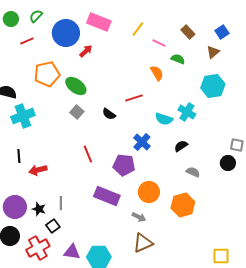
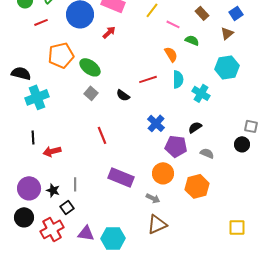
red arrow: (86, 51) -> (109, 32), moved
cyan semicircle: (164, 119) -> (178, 79), moved, turned -108
purple pentagon: (124, 165) -> (176, 146), moved
yellow square: (221, 256) -> (237, 227), moved

